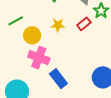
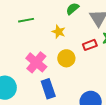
yellow star: (58, 25) -> (59, 32), moved
yellow circle: (32, 35) -> (66, 58), moved

